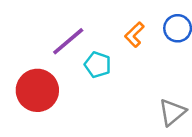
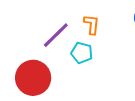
orange L-shape: (134, 35) -> (92, 24), moved, turned 145

